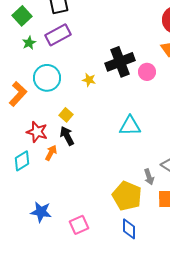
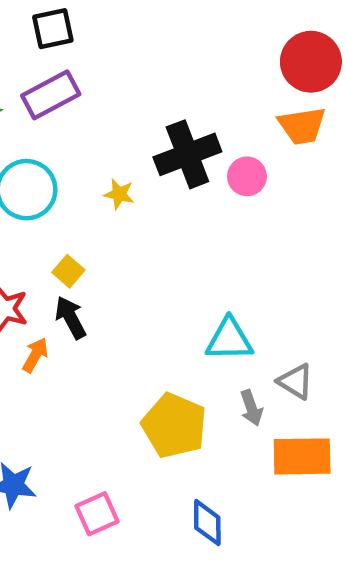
cyan triangle: (130, 126) -> (229, 340), moved
yellow pentagon: (127, 196) -> (174, 426), moved

